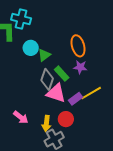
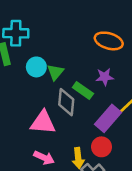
orange ellipse: (78, 46) -> (109, 41), moved, turned -45
pink triangle: (56, 93) -> (43, 122), moved
purple rectangle: (76, 99) -> (108, 118), size x1.5

